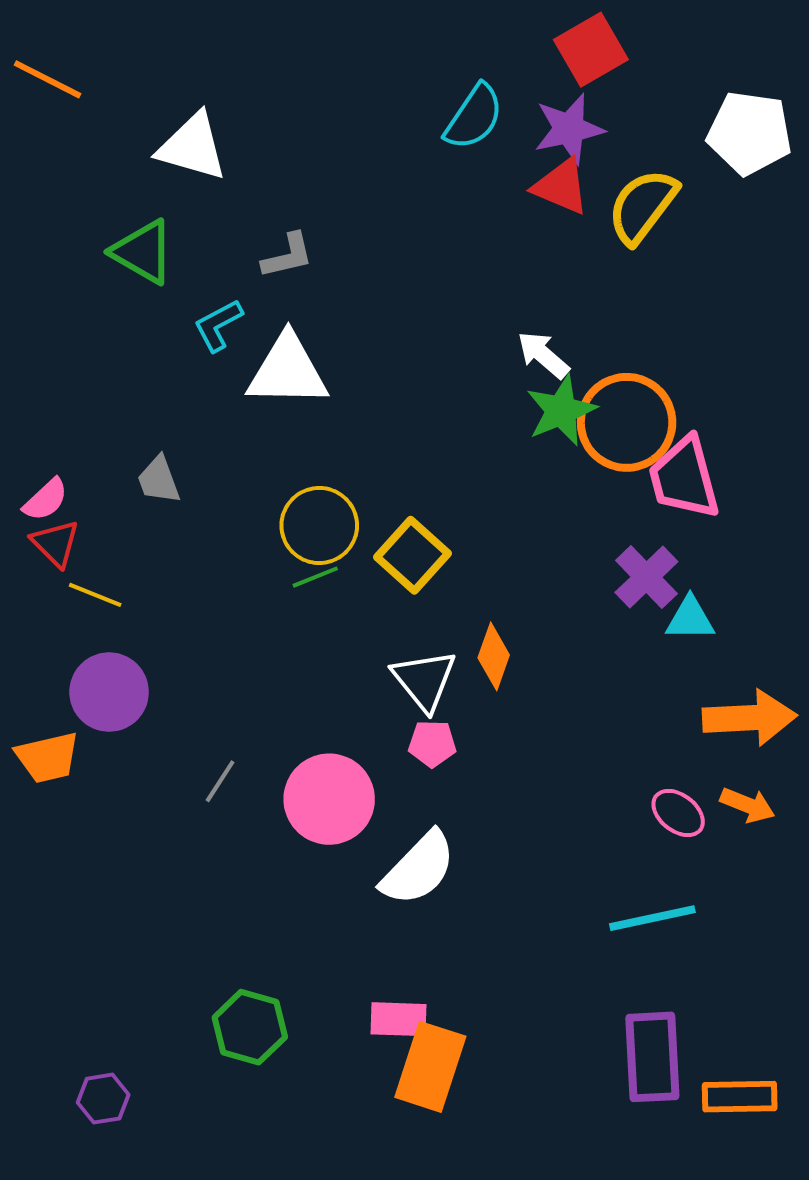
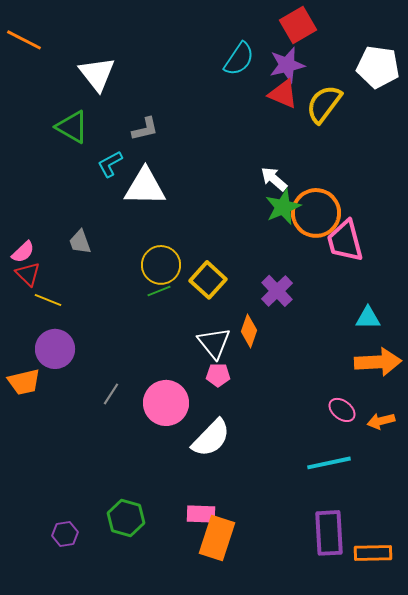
white triangle: (192, 147) -> (97, 74), turned 36
purple cross: (646, 577) -> (277, 291), moved
cyan triangle: (690, 619) -> (368, 318), moved
orange arrow: (748, 805) -> (381, 421), moved, turned 144
purple hexagon: (103, 1099) -> (65, 534), moved

